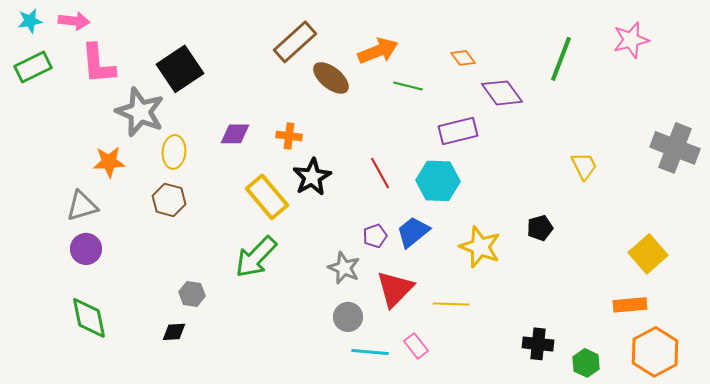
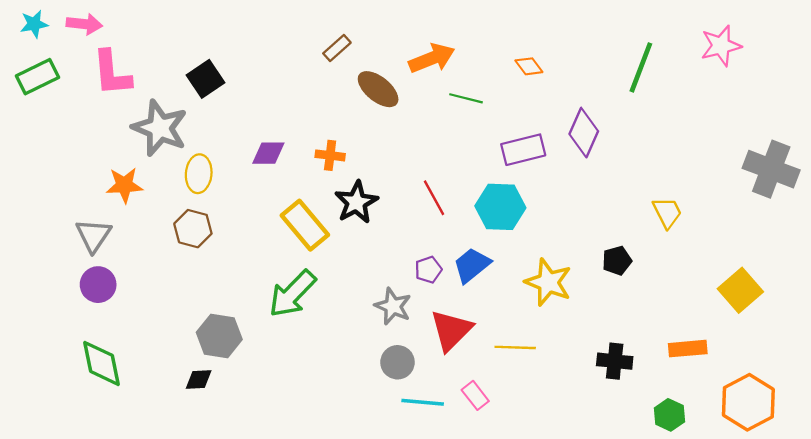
brown rectangle: (295, 42) -> (337, 48), size x0.6
black square: (180, 69) -> (206, 79), size x0.7
purple diamond: (502, 93) -> (584, 133), moved, turned 60
yellow trapezoid: (584, 166) -> (667, 213), moved
gray triangle: (82, 206) -> (94, 235), turned -40
gray hexagon: (192, 294) -> (219, 336), size x1.5
orange rectangle: (630, 305) -> (688, 349), moved
black cross: (538, 344) -> (615, 361), moved

